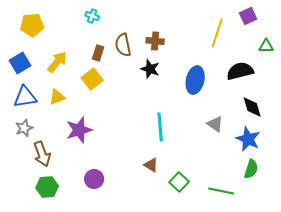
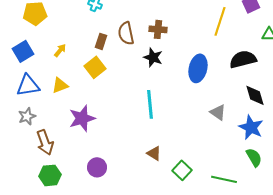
yellow arrow: (57, 62) -> (60, 50), size x0.6
cyan line: (160, 127) -> (150, 104), moved
green semicircle: (251, 169) -> (254, 157), turned -48

